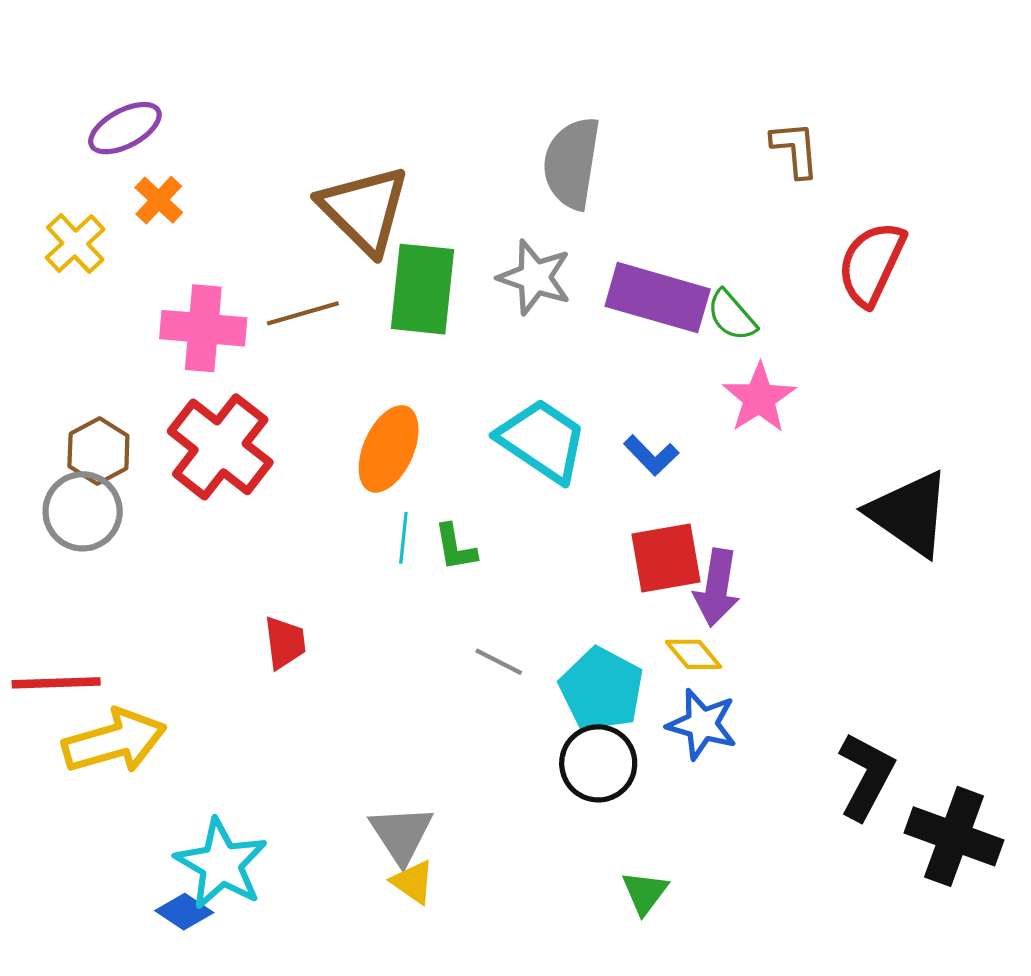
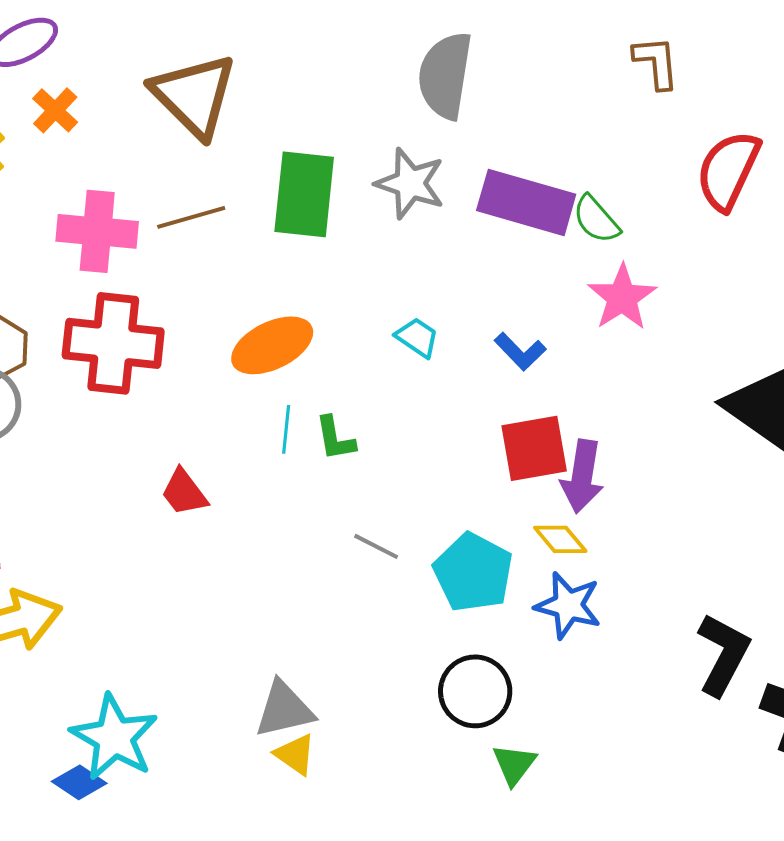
brown triangle: (364, 210) -> (194, 95), moved
cyan trapezoid: (542, 440) -> (417, 337), size x0.5
red cross: (220, 447) -> (113, 343), turned -32
orange ellipse: (389, 449) -> (272, 345), turned 40
red trapezoid: (285, 643) -> (184, 492), moved, turned 150
black circle: (598, 763) -> (475, 691), moved
gray triangle: (401, 834) -> (284, 709), turned 50

